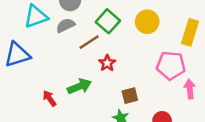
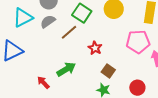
red star: (107, 63) -> (95, 48), moved
brown square: (130, 96) -> (108, 71), turned -32

